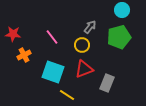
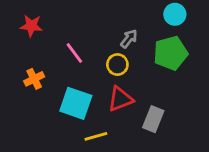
red star: (13, 34) -> (31, 26), moved
yellow line: (67, 95) -> (96, 136), turned -49

